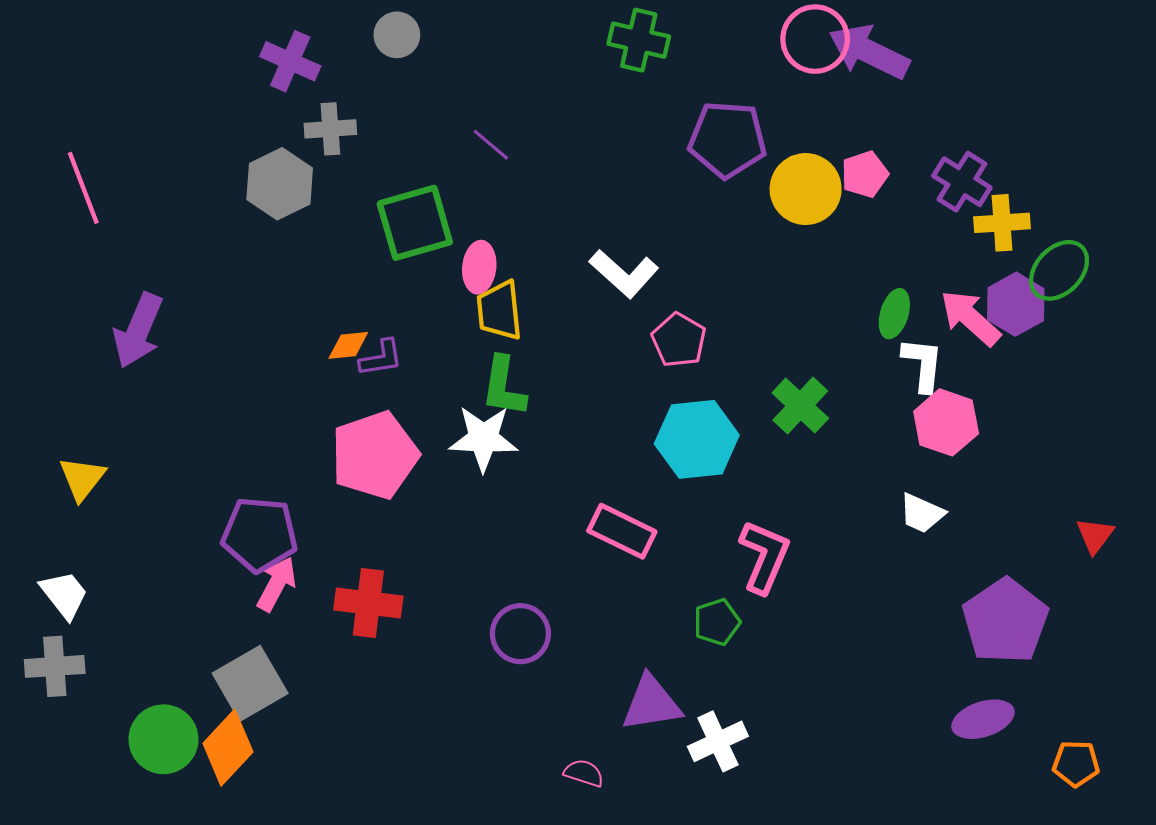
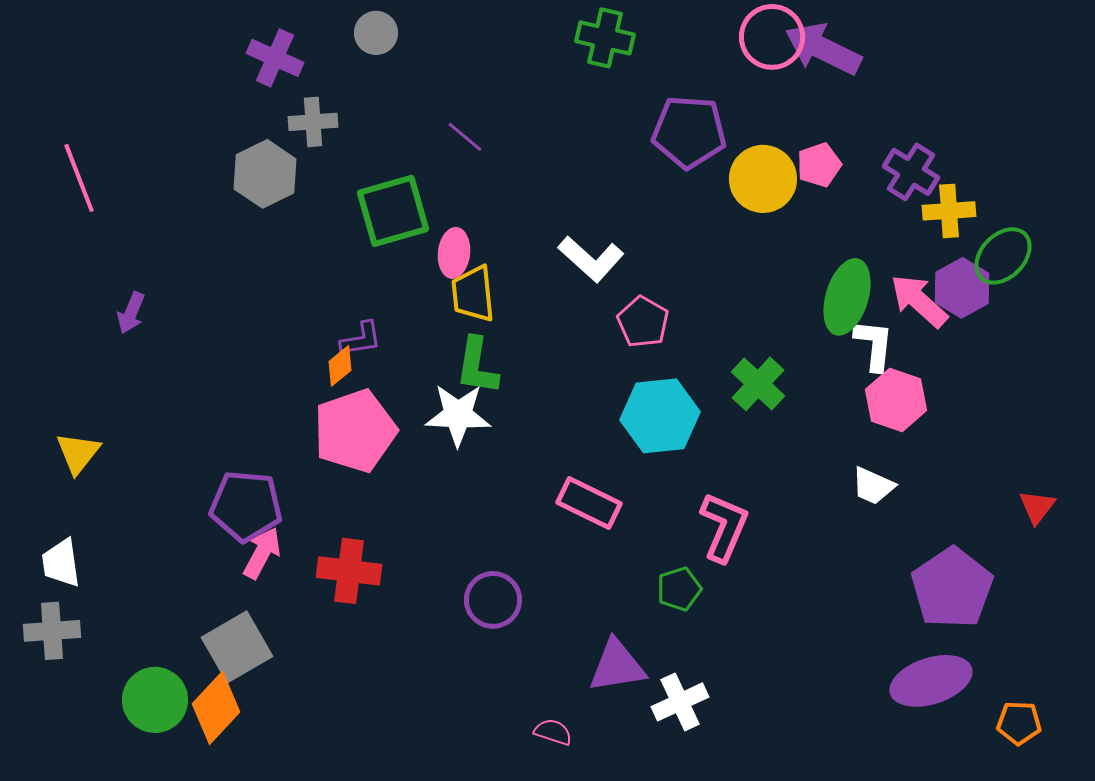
green ellipse: (894, 314) -> (847, 297), size x1.6
purple arrow: (138, 331) -> (131, 313), size x0.6
orange diamond: (348, 345) -> (340, 366), moved, turned -33
white trapezoid: (64, 595) -> (61, 563), turned -150
purple ellipse: (983, 719) -> (931, 681), size x1.4

